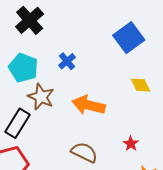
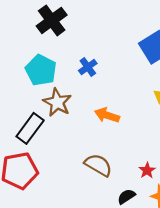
orange arrow: (89, 105) -> (107, 115), size x0.7
red star: (131, 144) -> (147, 170), moved

